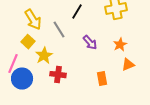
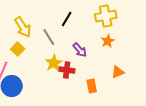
orange star: (120, 45) -> (108, 41), moved
yellow star: (44, 56) -> (54, 63), moved
red cross: (58, 75) -> (67, 70), moved

